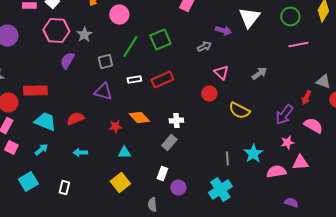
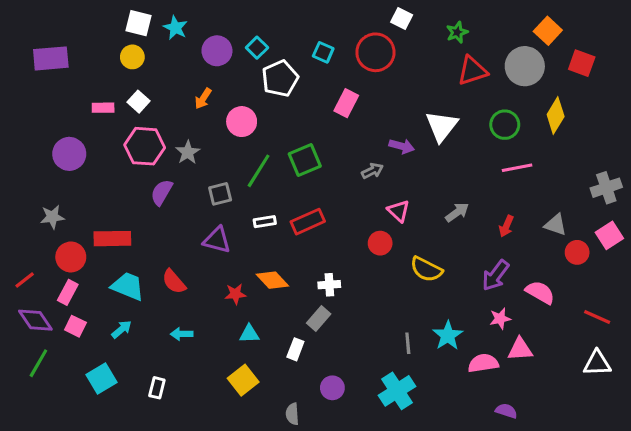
red arrow: (306, 98) -> (506, 226), moved
red semicircle: (75, 119) -> (174, 282), turned -108
white rectangle: (162, 174) -> (295, 349), moved

